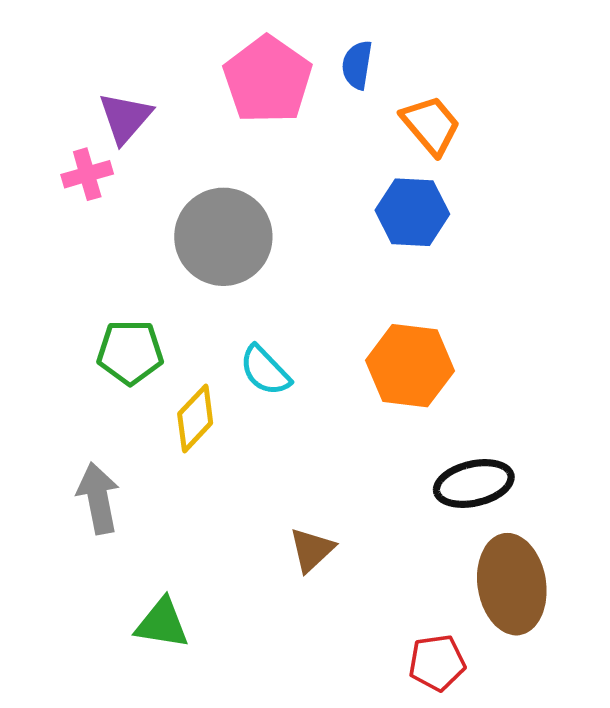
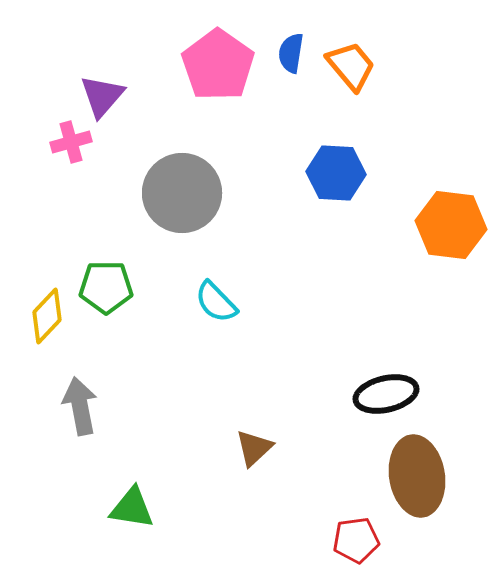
orange trapezoid: (431, 125) -> (351, 66), moved
orange hexagon: (410, 366) -> (451, 225), moved
yellow diamond: (195, 418) -> (47, 316), moved

